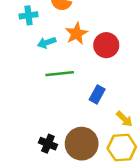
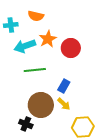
cyan arrow: (47, 43) -> (25, 46), size x1.5
yellow arrow: (124, 119) -> (64, 104), moved
brown circle: (82, 144) -> (41, 105), moved

